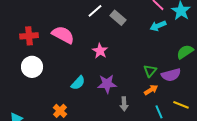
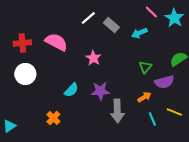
cyan arrow: (158, 26) -> (139, 33), moved
green triangle: (150, 71) -> (145, 67), moved
gray arrow: (124, 104) -> (117, 111), size x1.6

